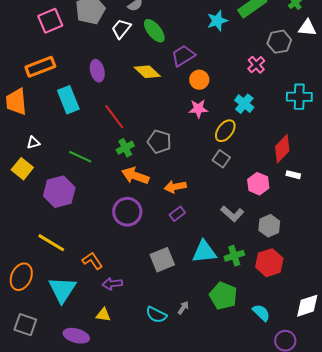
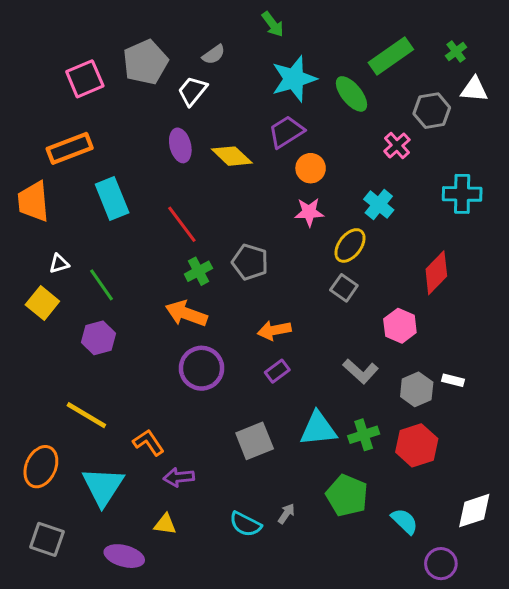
cyan star: (217, 21) -> (294, 79), moved, size x1.4
green ellipse: (154, 31) -> (351, 94), moved
purple ellipse: (97, 71) -> (180, 145), moved
green line: (80, 157) -> (102, 285), moved, turned 30
white rectangle: (293, 175) -> (453, 380), moved
orange arrow: (135, 176) -> (186, 314), moved
purple hexagon: (59, 192) -> (98, 338), size x0.7

